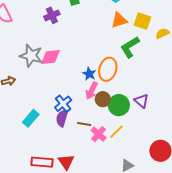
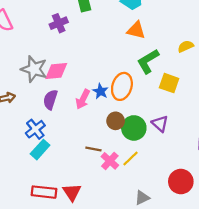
orange triangle: (119, 20) -> (136, 30), turned 30
yellow square: (142, 21) -> (169, 83), moved
pink arrow: (92, 91) -> (83, 99), moved
blue cross: (63, 104) -> (35, 129), moved
cyan rectangle: (31, 118) -> (40, 150), moved
purple semicircle: (62, 118) -> (50, 100), moved

